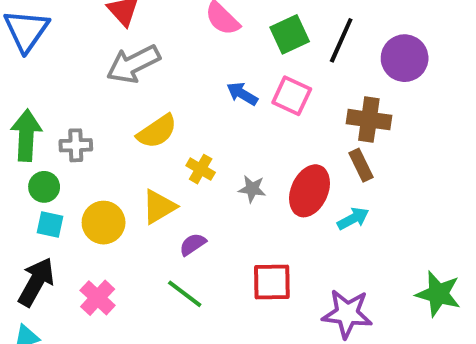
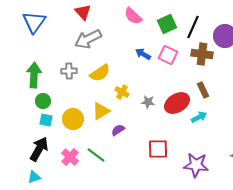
brown cross: (369, 120) -> (202, 54), moved
gray cross: (76, 145) -> (69, 71), moved
red ellipse: (310, 191) -> (177, 103), turned 35
green line: (185, 294) -> (96, 155), moved

